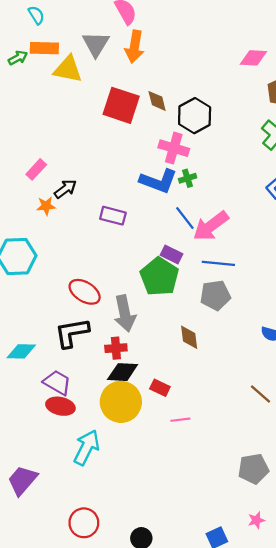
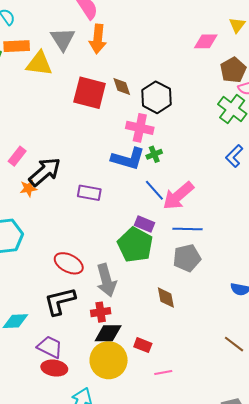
black arrow: (65, 189) -> (45, 172), size x1.6

